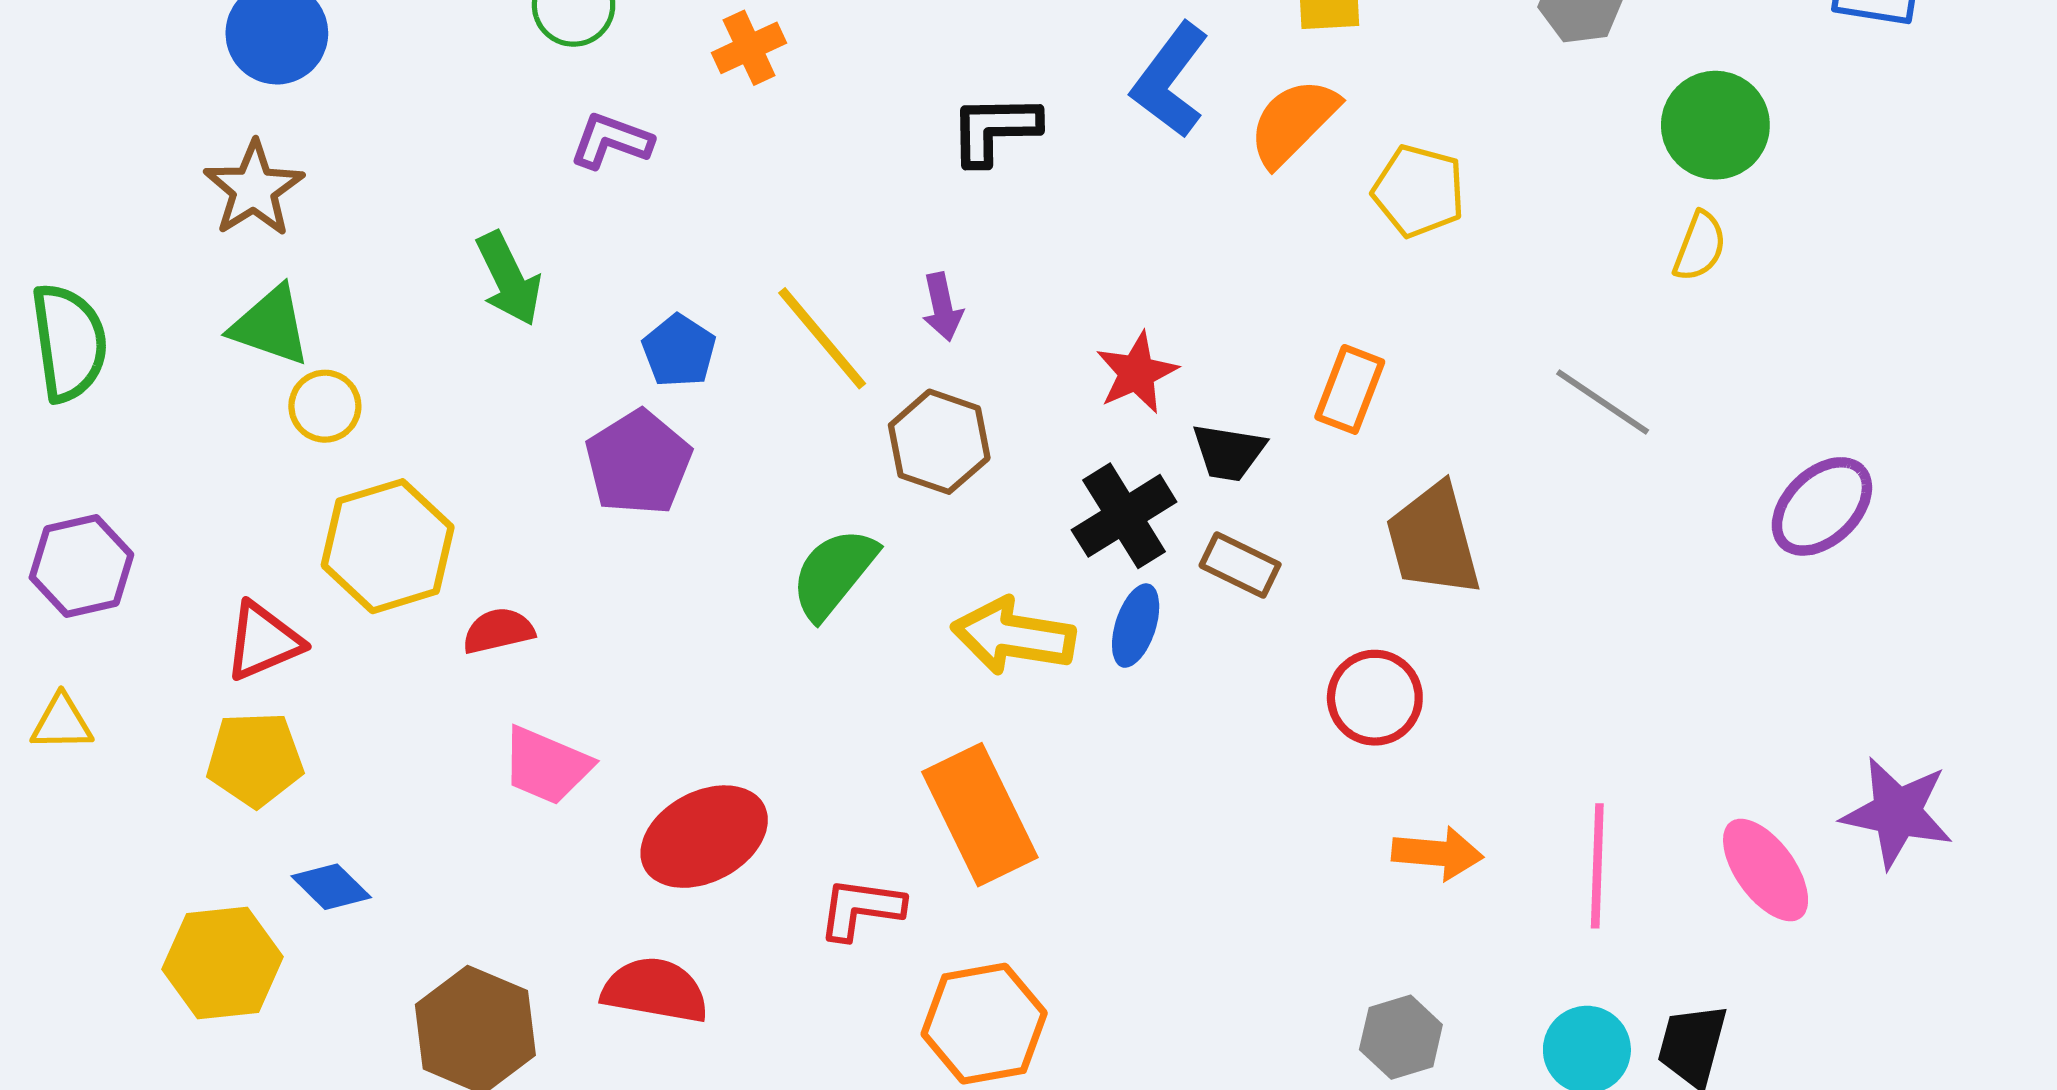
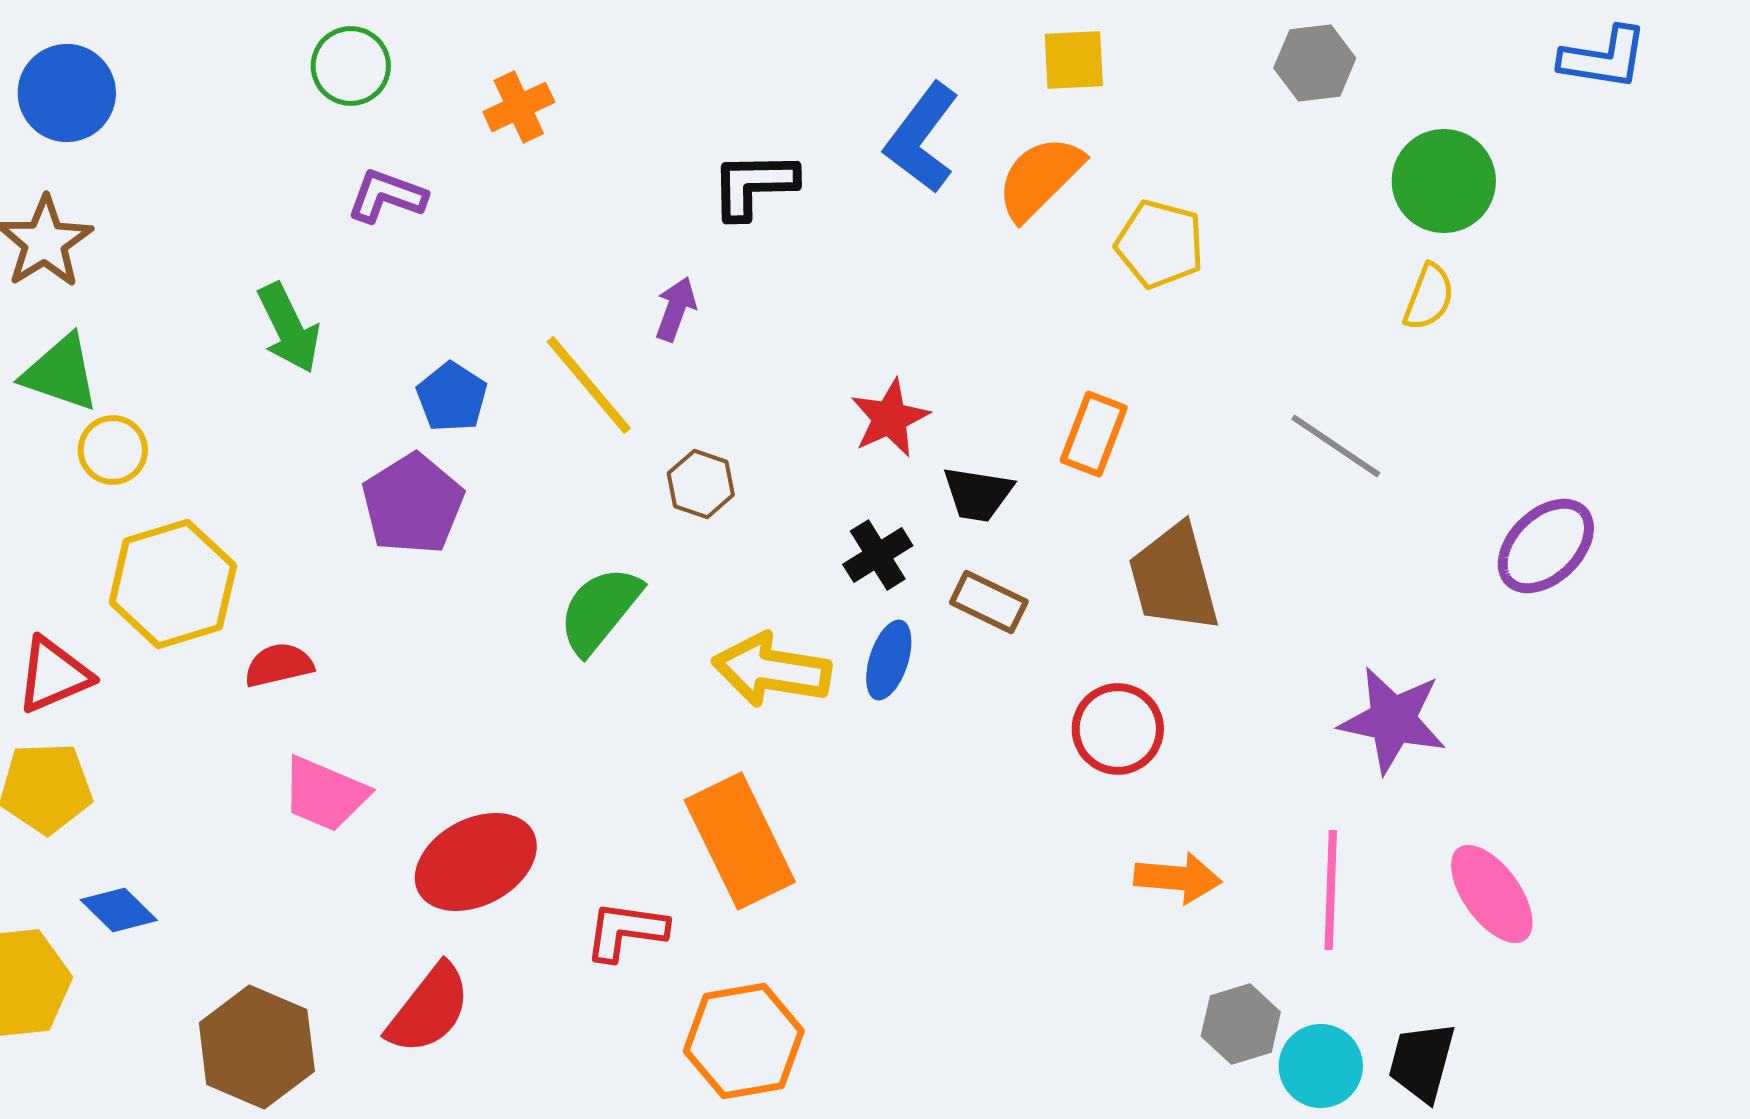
purple arrow: (942, 307) -> (676, 309), moved, turned -148
brown hexagon: (939, 442) -> (701, 484), size x0.7
black cross: (1124, 516) -> (878, 555), size x0.7
purple star: (1897, 813) -> (1393, 720), moved
red semicircle: (655, 990) -> (429, 1009), turned 118
gray hexagon: (1401, 1037) -> (1241, 1024), moved

